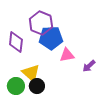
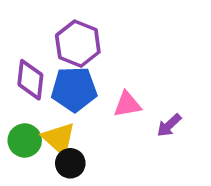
blue pentagon: (51, 38) -> (74, 89), moved
green circle: (16, 86) -> (25, 140), moved

